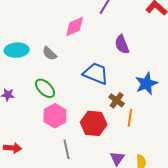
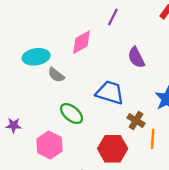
cyan ellipse: (17, 50) -> (36, 57), moved
green ellipse: (45, 88) -> (72, 114), moved
pink hexagon: (55, 116) -> (49, 145), moved

